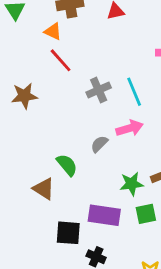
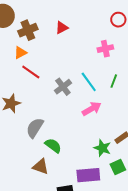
orange triangle: (53, 31) -> (20, 53), turned -40
gray semicircle: (99, 144) -> (35, 128), moved, size x1.5
green star: (132, 184) -> (102, 148), turned -30

